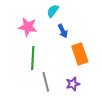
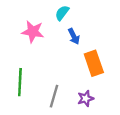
green line: (33, 58) -> (20, 82), moved
gray line: (46, 82) -> (54, 96), turned 30

